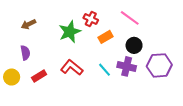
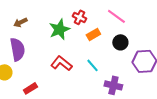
purple semicircle: (25, 53) -> (17, 49), size x1.6
purple cross: (127, 66) -> (113, 85), moved
red rectangle: (39, 76) -> (30, 88), moved

